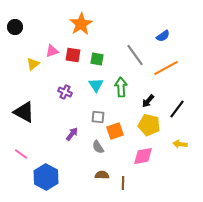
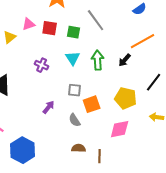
gray line: (135, 55) -> (96, 20), moved
black arrow: (148, 101) -> (125, 60), moved

